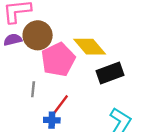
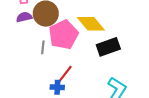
gray line: (33, 89) -> (43, 47), moved

